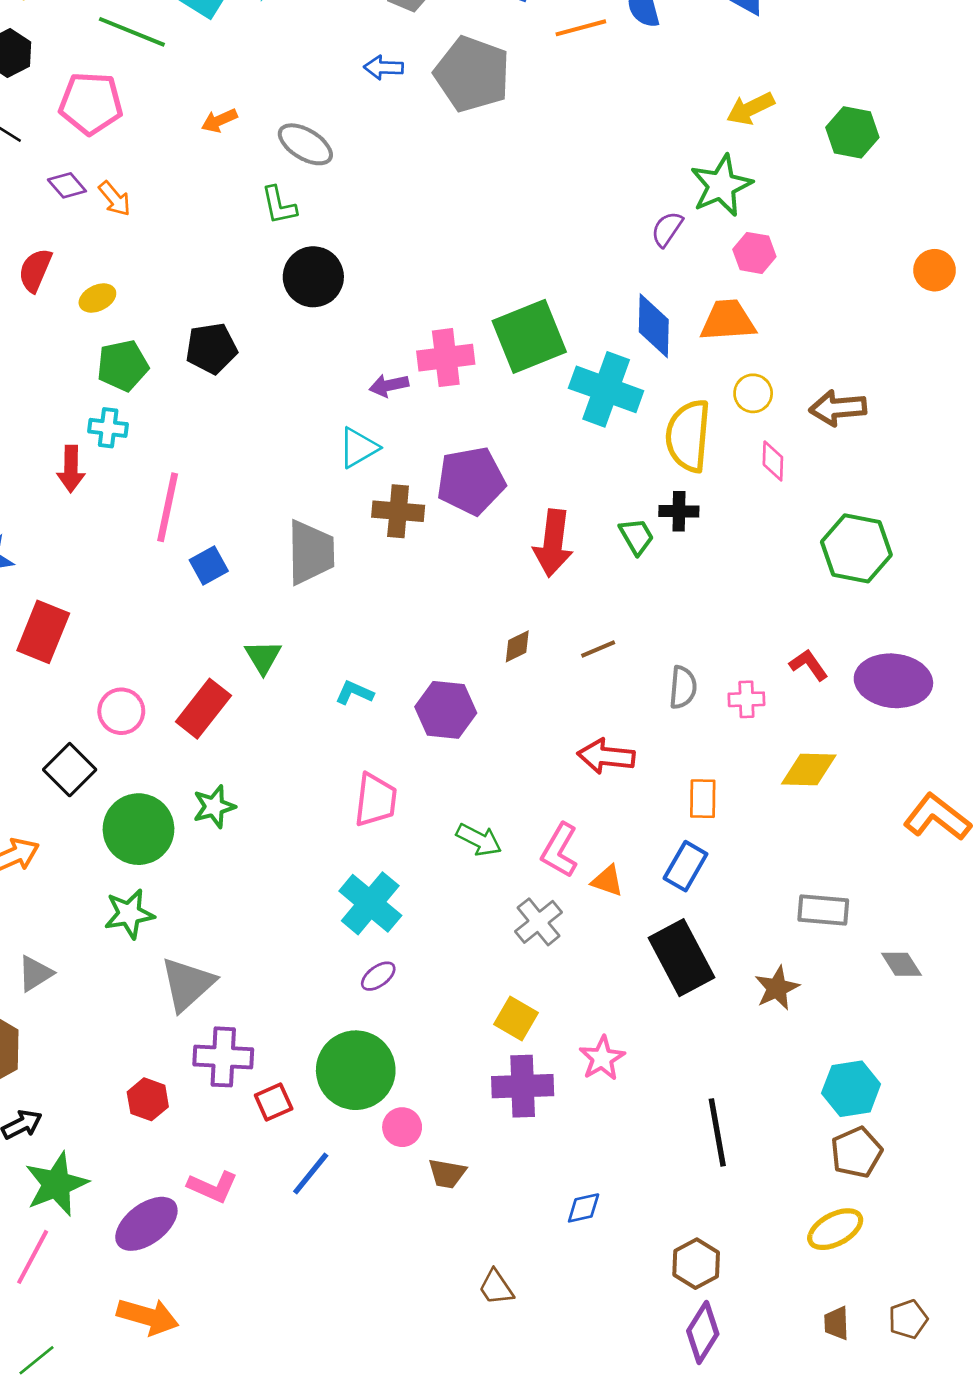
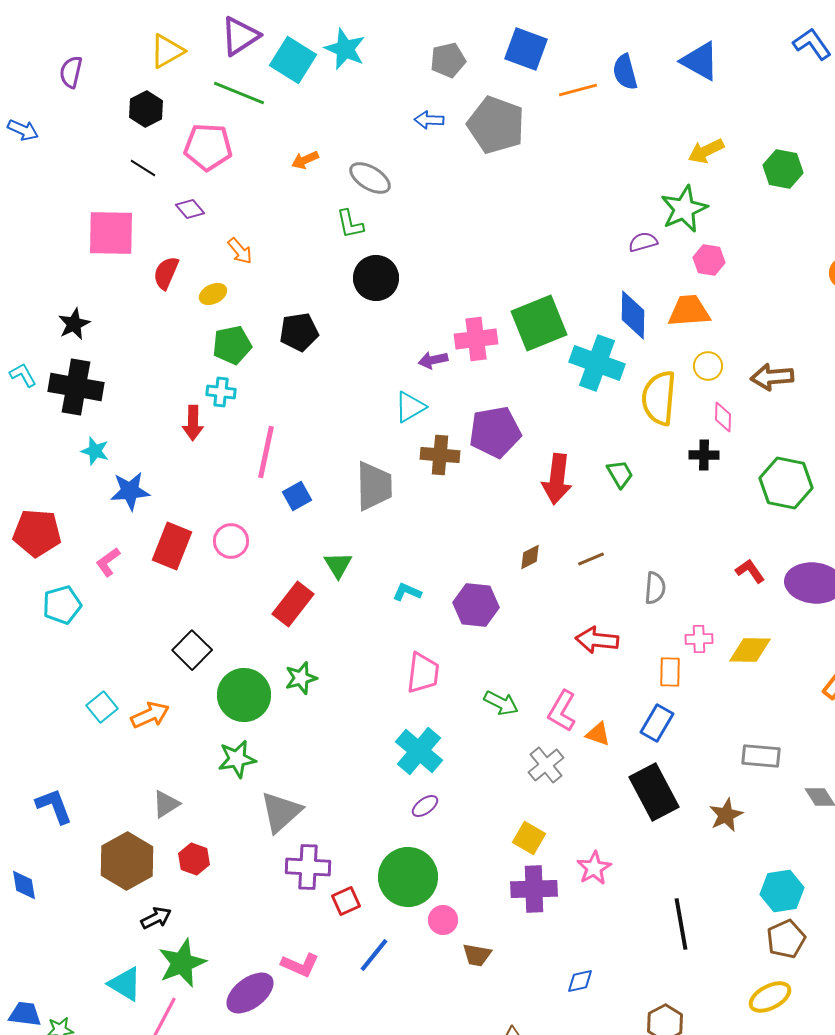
orange arrow: (115, 199) -> (240, 251), moved
purple semicircle: (667, 229) -> (643, 242), turned 40
black cross: (679, 511) -> (704, 455), moved
pink cross: (746, 699) -> (699, 639), moved
pink circle: (121, 711) -> (231, 541), moved
red hexagon: (148, 1099) -> (194, 859), moved

